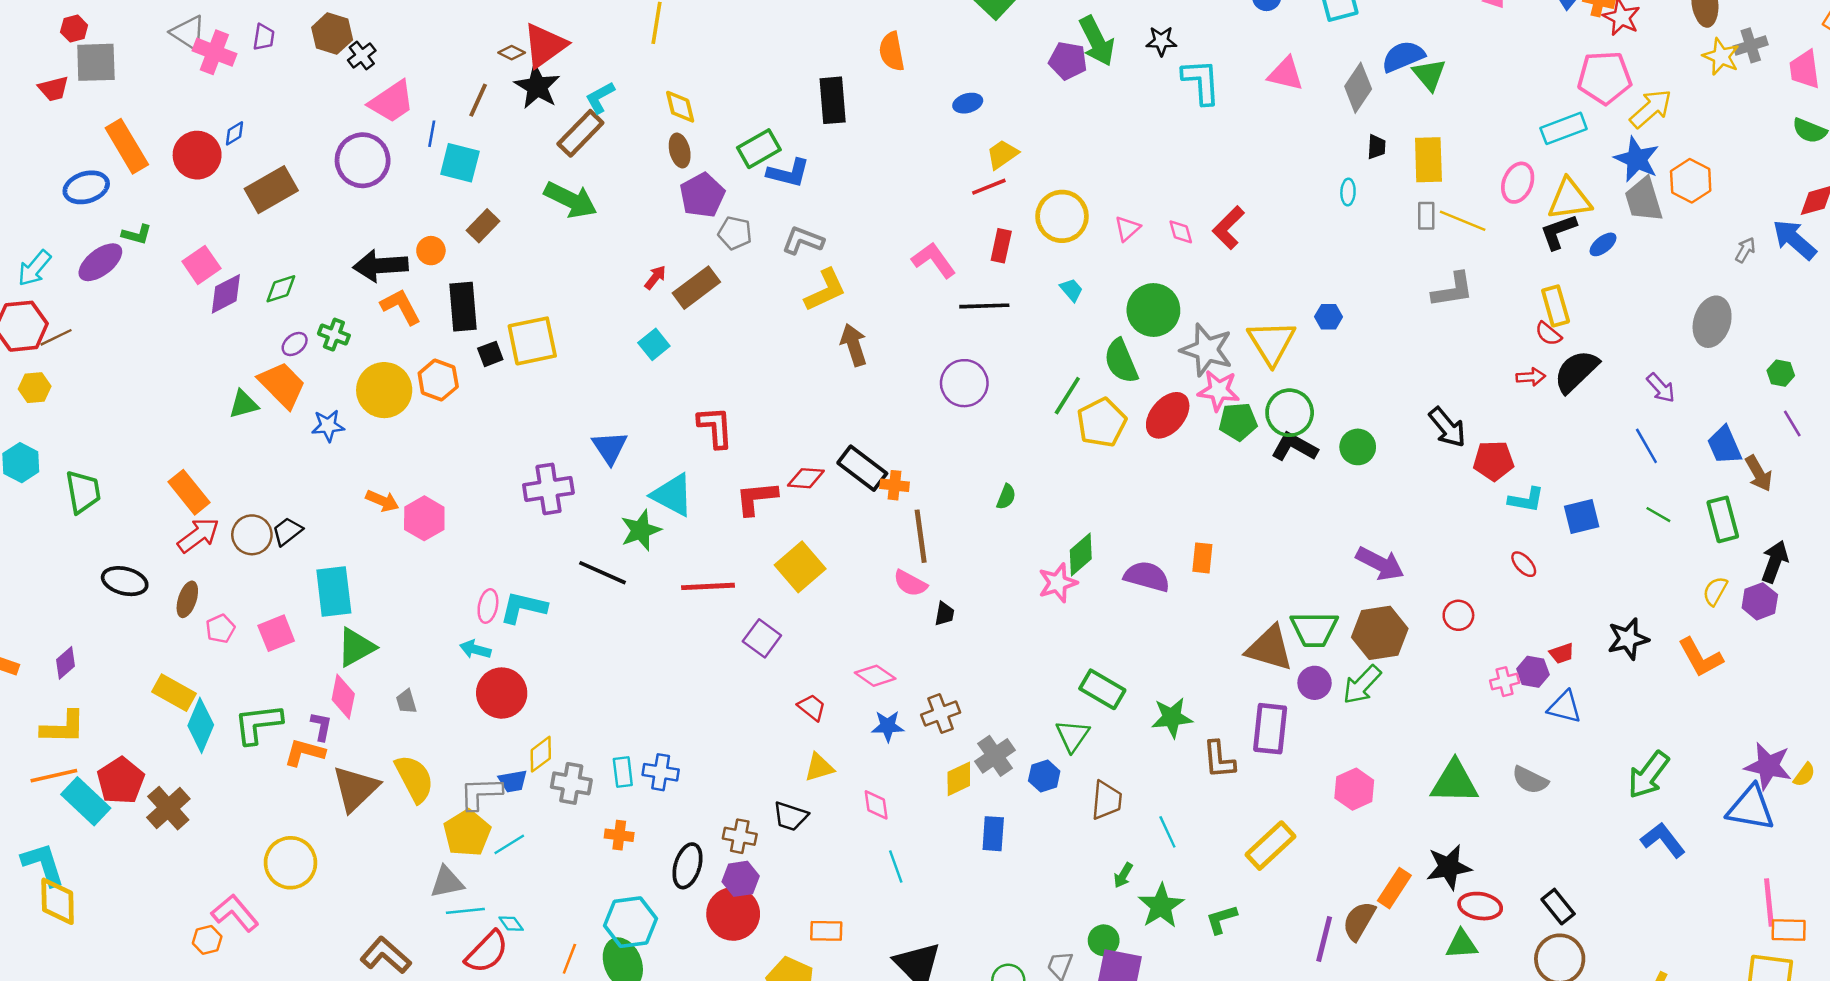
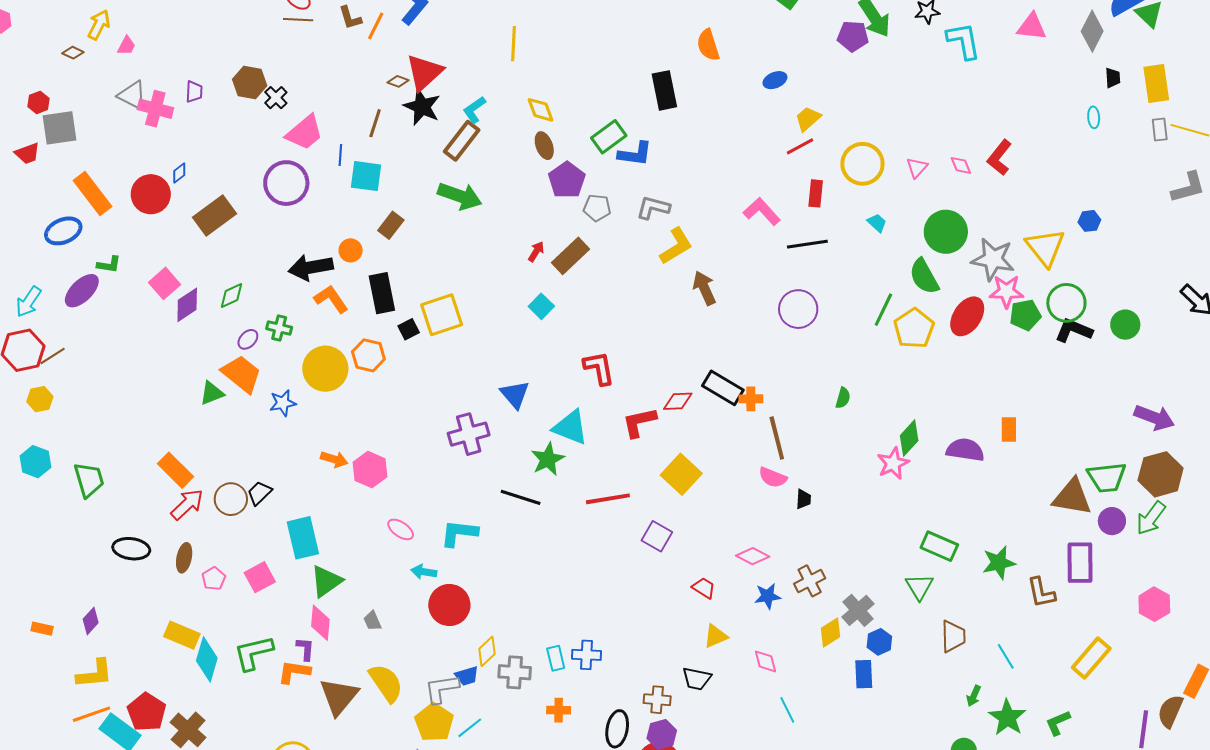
pink ellipse: (488, 606) -> (401, 529), moved, turned -60
blue hexagon: (1044, 776) -> (879, 642), moved

